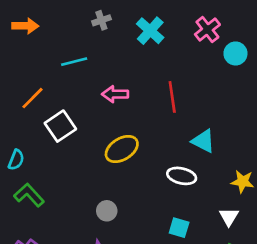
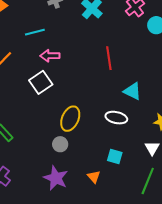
pink arrow: (115, 94) -> (50, 56), moved
white square: (60, 126) -> (41, 82), moved
yellow ellipse: (122, 149) -> (70, 119), moved, turned -35

